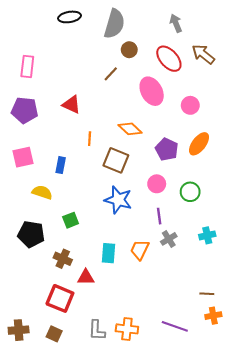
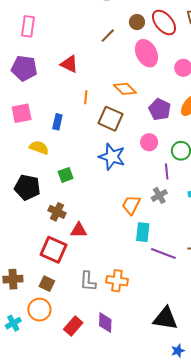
brown circle: (129, 50) -> (137, 22), moved
purple line: (159, 216) -> (167, 172), moved
cyan rectangle: (108, 253) -> (143, 232), moved
purple line: (175, 326) -> (163, 253), moved

